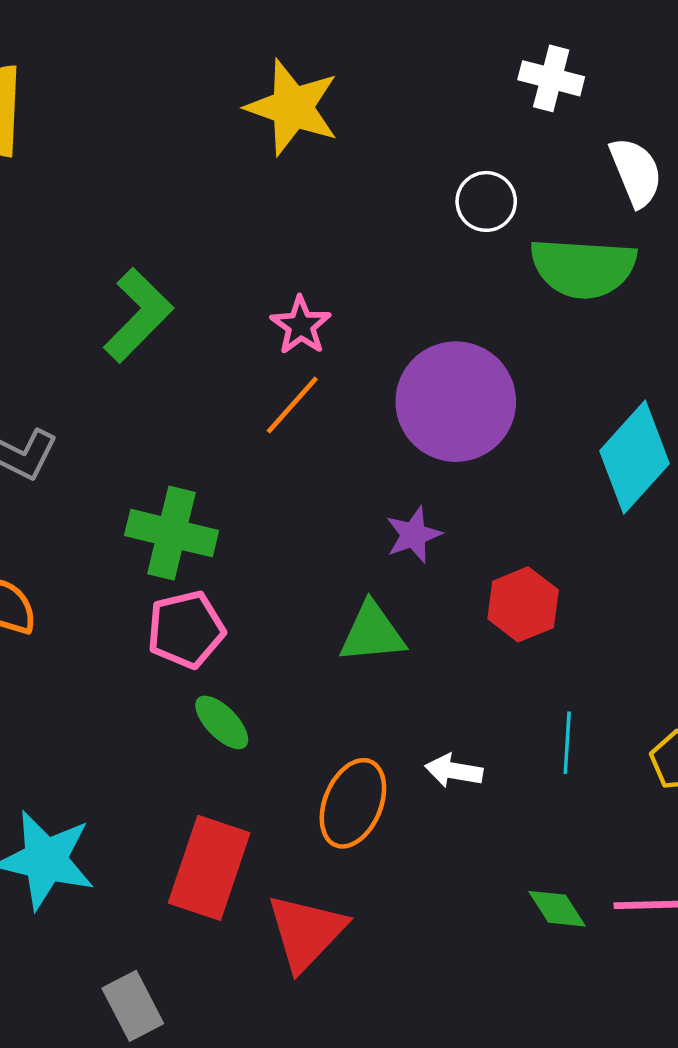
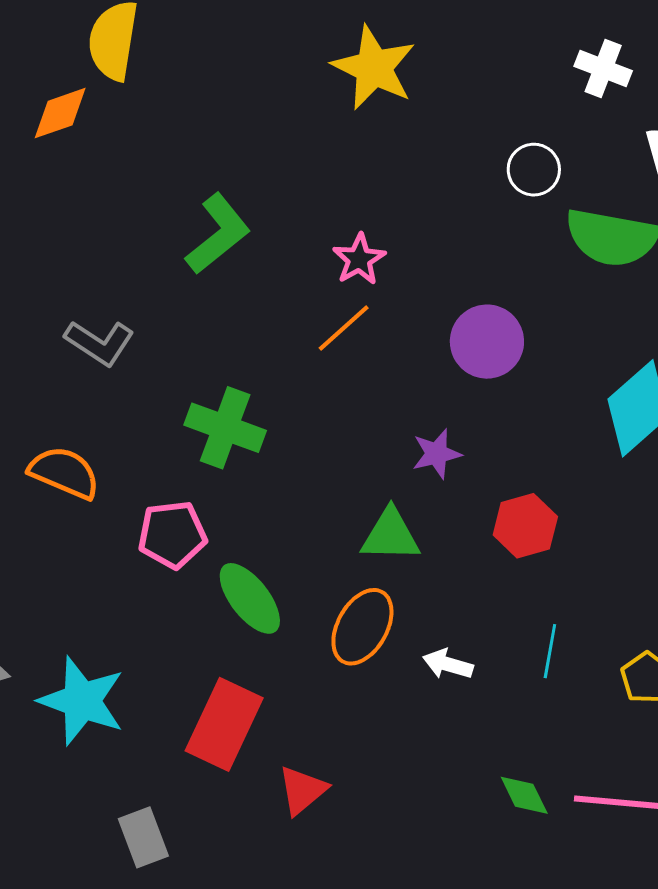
purple circle: (456, 402) -> (487, 342), size x0.7
pink pentagon: (186, 630) -> (172, 535), moved
green ellipse: (222, 722) -> (250, 598), size x1.4
orange ellipse: (353, 803) -> (362, 627), moved
red triangle: (306, 932) -> (302, 790), size x0.7

